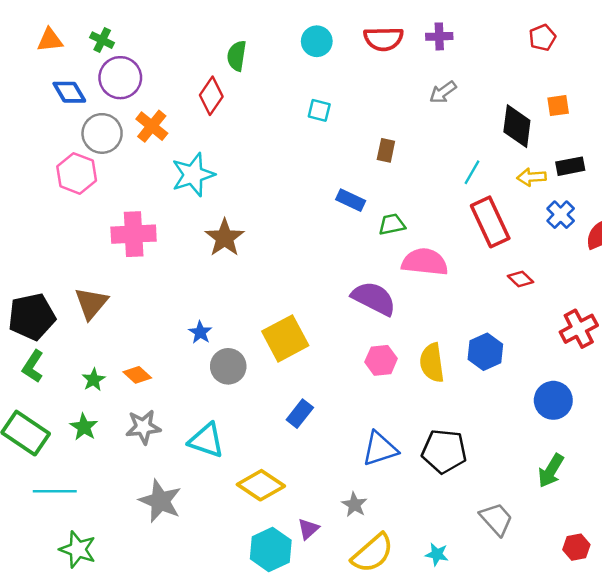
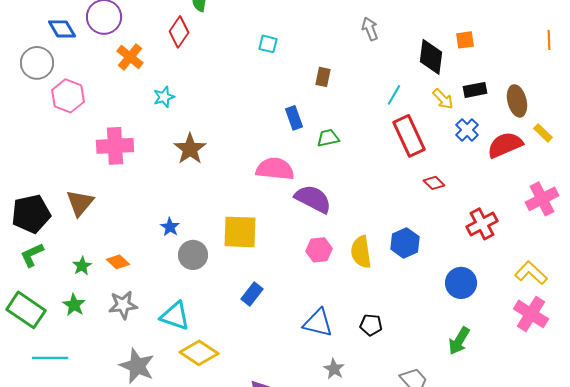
gray arrow: (443, 92) -> (370, 29), turned 105
gray circle: (102, 133) -> (37, 63), moved
cyan star: (193, 175) -> (164, 97), size x0.6
yellow arrow: (531, 177) -> (443, 99), turned -130
blue rectangle: (351, 200) -> (294, 118), turned 45
pink semicircle: (425, 262) -> (275, 169), moved
yellow square: (285, 338) -> (240, 232), turned 30
green L-shape: (33, 366) -> (32, 255), turned 32
blue triangle: (380, 449) -> (318, 323), turned 32
black pentagon: (444, 451) -> (371, 325), size x0.6
yellow diamond: (261, 485) -> (199, 353), moved
gray star: (354, 505) -> (334, 369), moved

